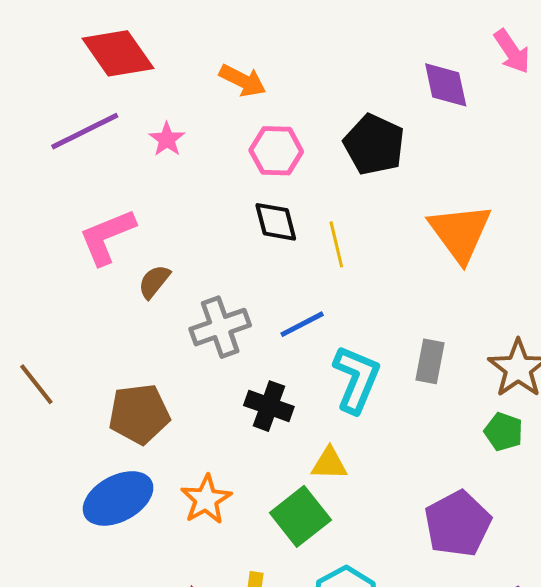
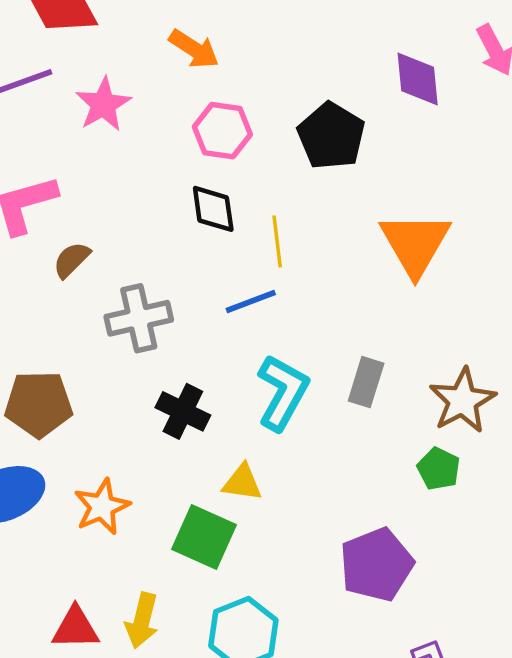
pink star: (167, 139) -> (103, 104), size x1.4
blue line: (302, 324) -> (251, 301), moved
green square: (300, 516) -> (204, 537), turned -34

